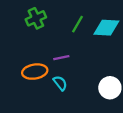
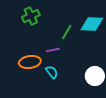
green line: (78, 24) -> (67, 32), moved

